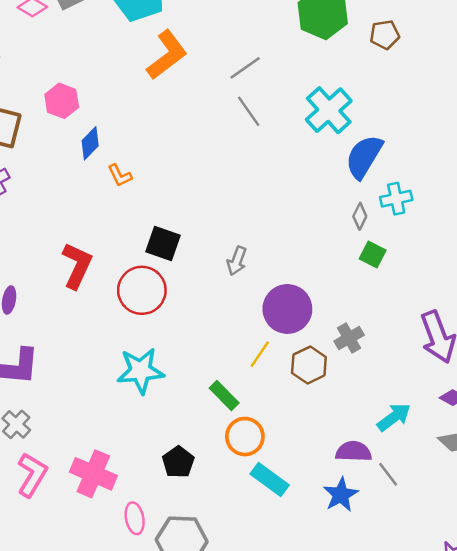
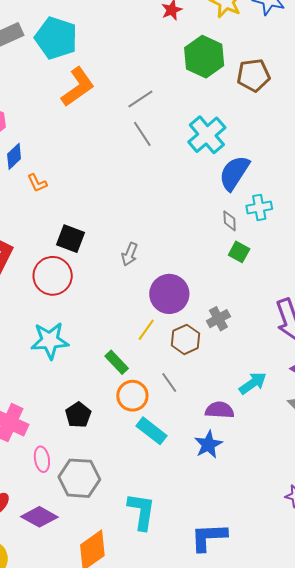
brown pentagon: (385, 35) -> (253, 75), size x1.4
gray diamond: (360, 216) -> (230, 221), turned -30
gray line: (388, 474) -> (169, 383), moved

